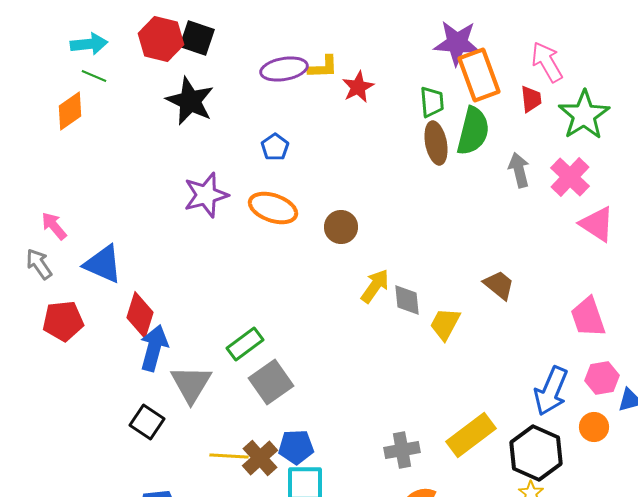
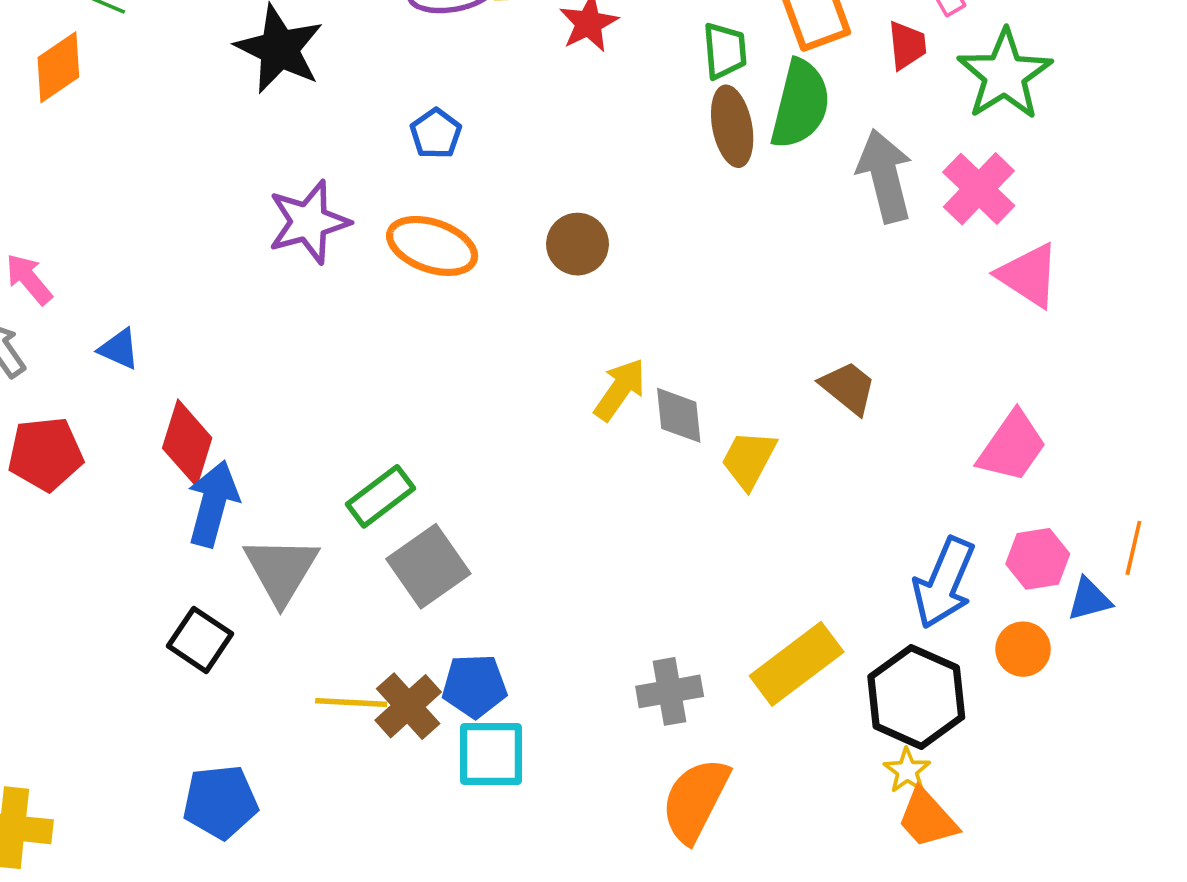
gray arrow: (519, 170) -> (885, 176), size x1.4
brown circle: (341, 227) -> (578, 244), moved
blue triangle: (103, 264) -> (119, 349), size x0.6
pink trapezoid: (588, 317) -> (1012, 447), turned -126

